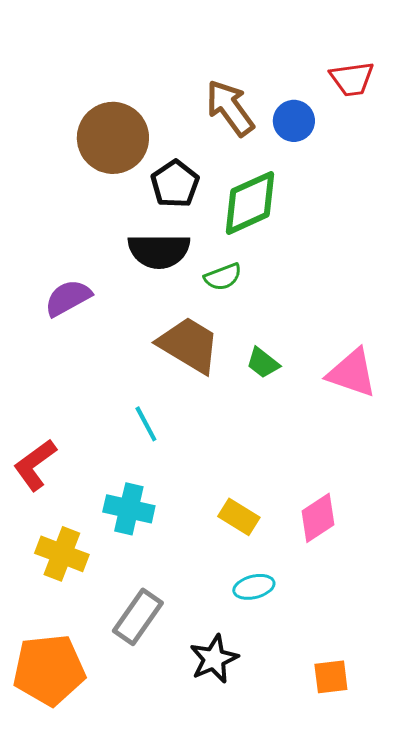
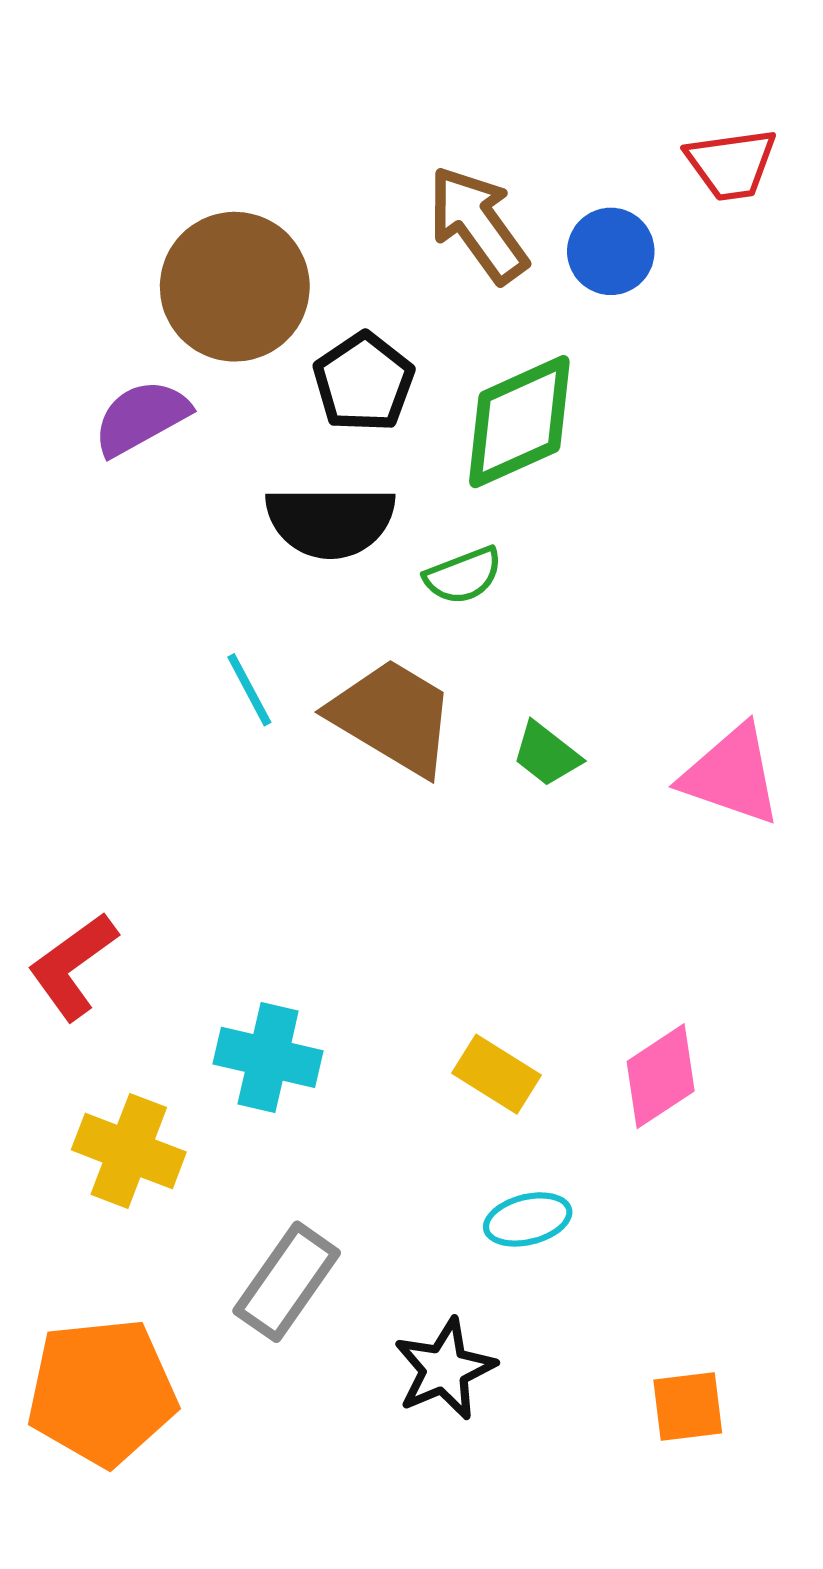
purple semicircle: (68, 298) -> (141, 418), moved
cyan line: (146, 424) -> (249, 690), moved

